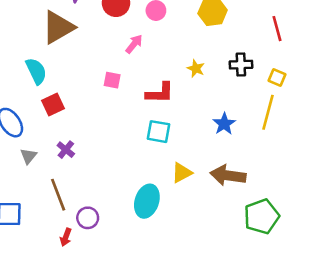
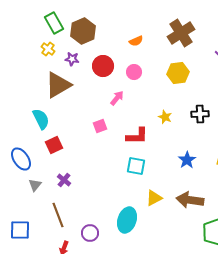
pink square: (112, 80) -> (100, 126), turned -32
purple circle: (88, 218) -> (90, 233), moved

